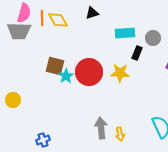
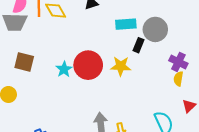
gray circle: (153, 38) -> (155, 29), size x1.5
brown square: (55, 66) -> (24, 62), moved

